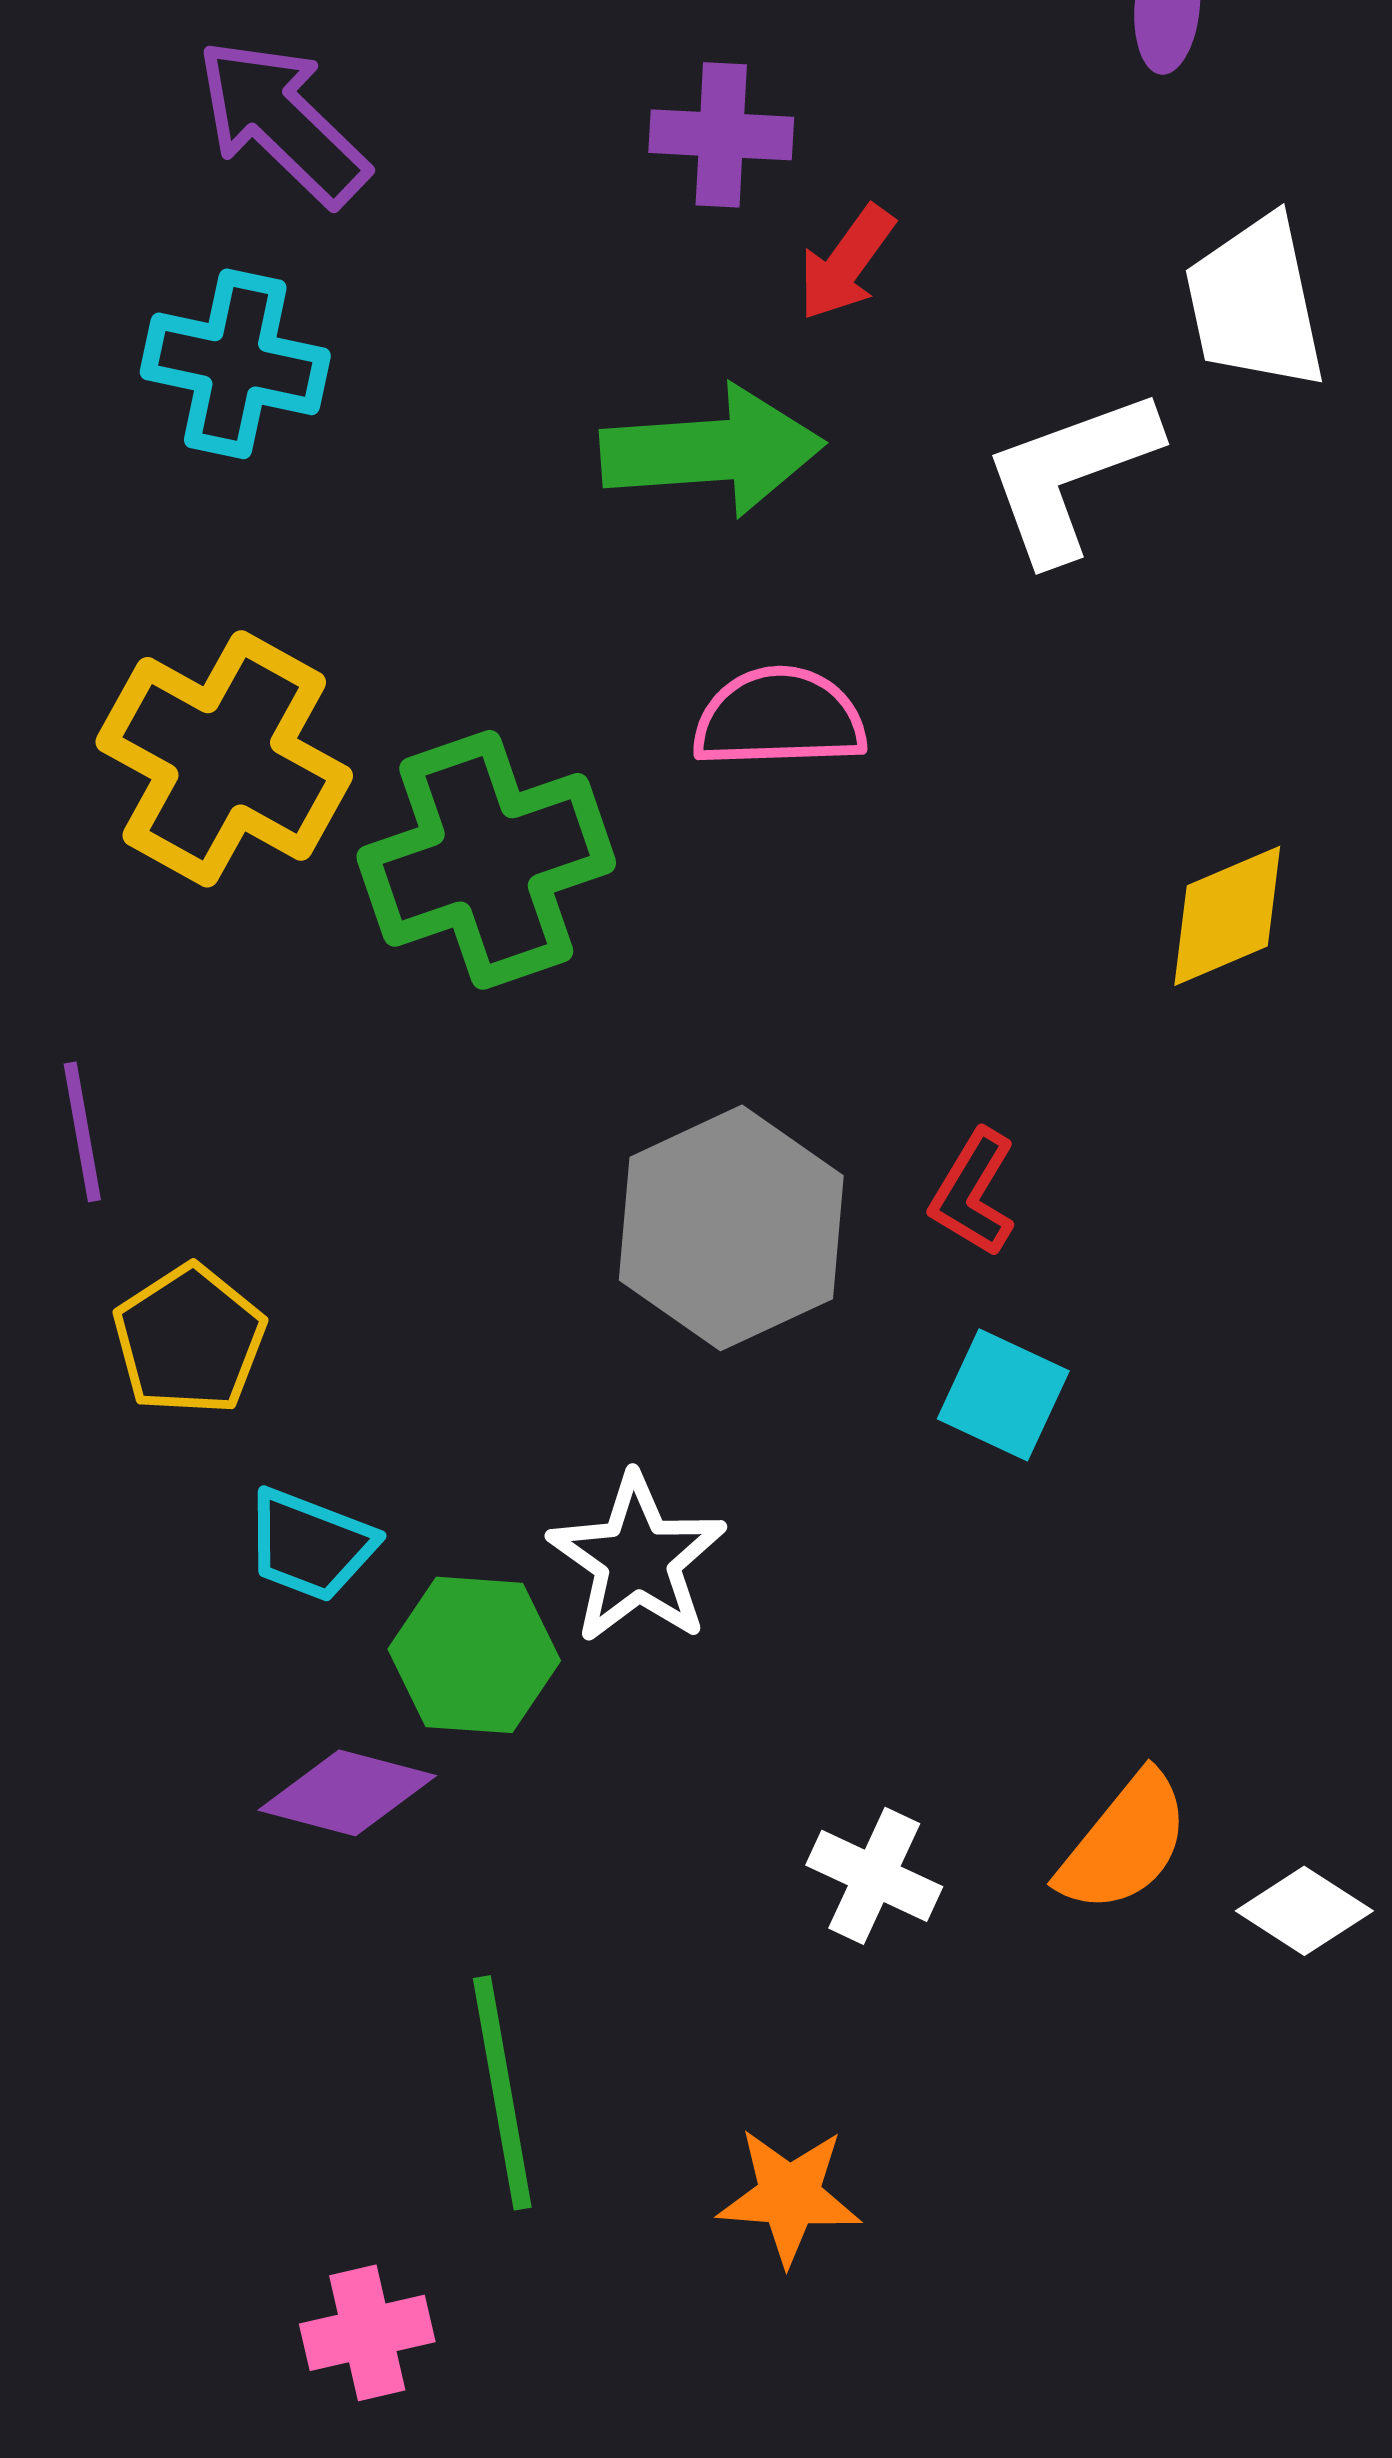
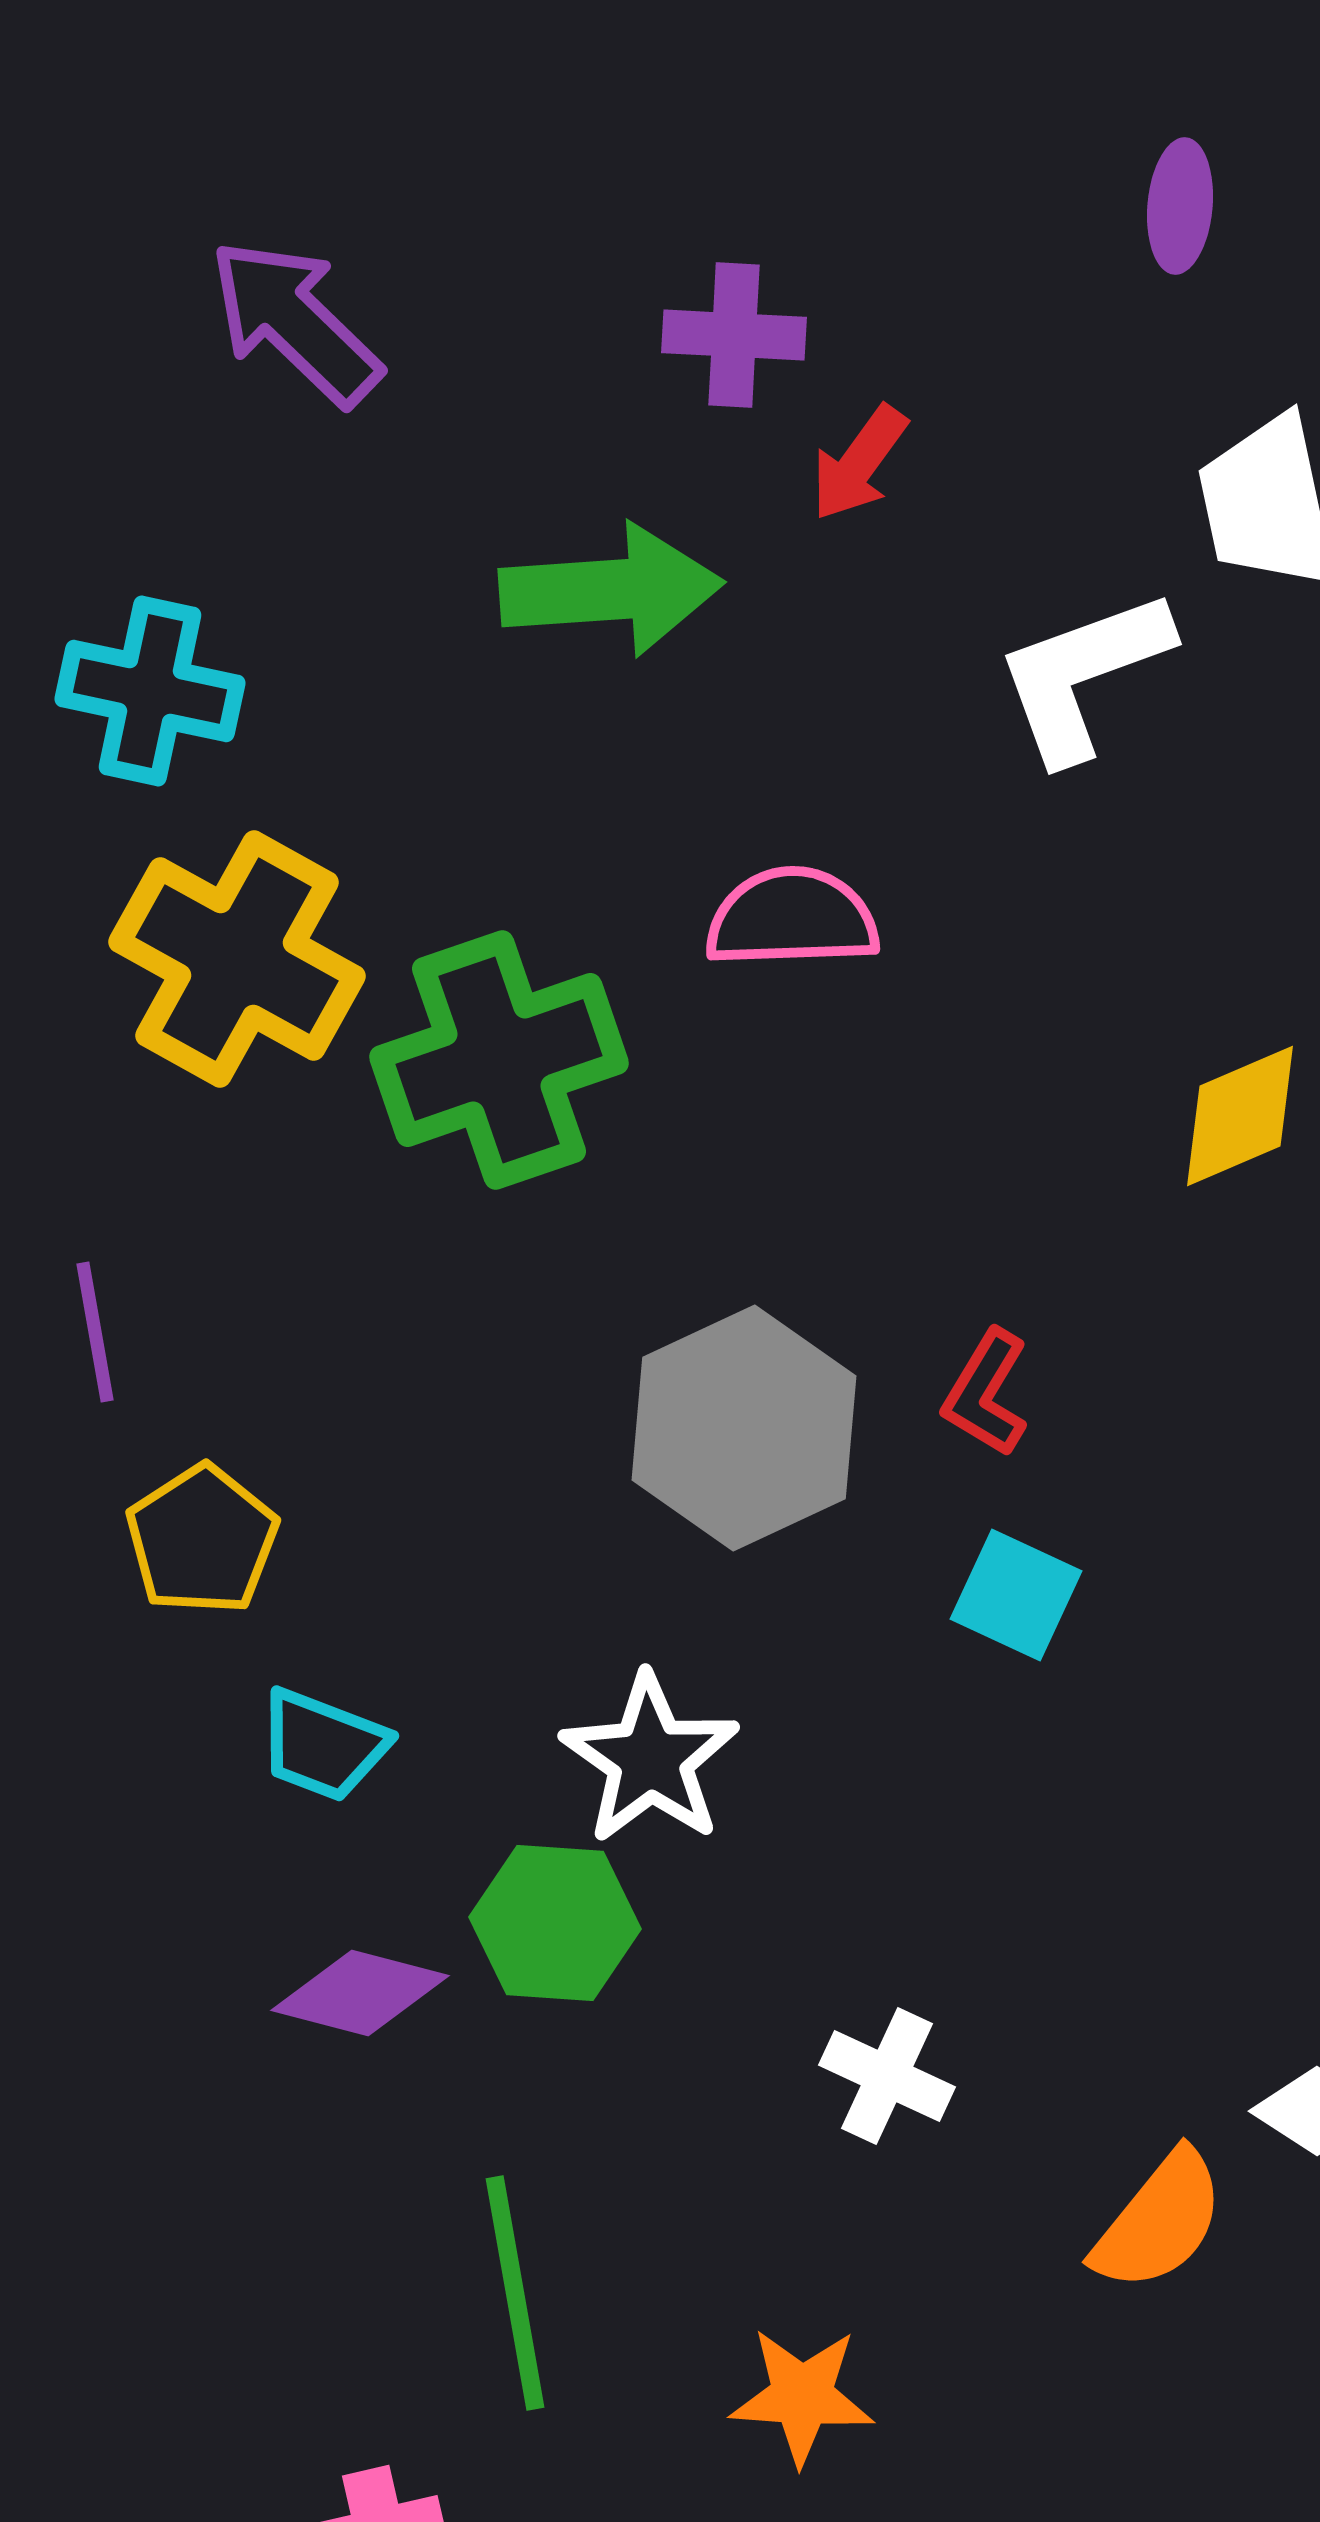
cyan cross: (235, 364) -> (150, 691), moved
green arrow: (712, 451) -> (611, 590), moved
green hexagon: (474, 1655) -> (555, 1923), moved
orange semicircle: (1124, 1843) -> (1159, 2221), moved

